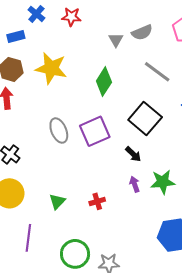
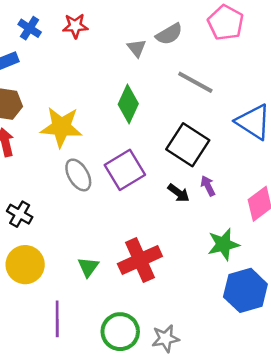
yellow star: (51, 68) -> (61, 127), moved
green star: (163, 182) -> (223, 244), moved
purple arrow: (135, 184) -> (208, 186), moved
red cross: (97, 201) -> (140, 260), size x2.0

